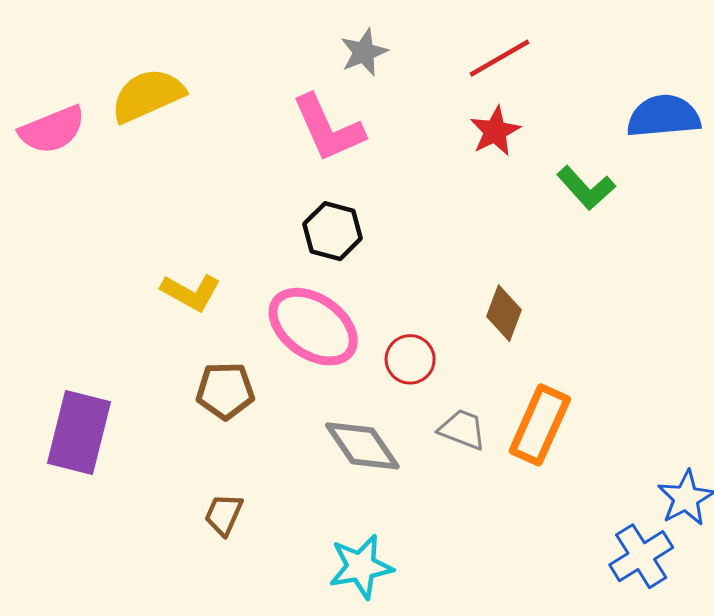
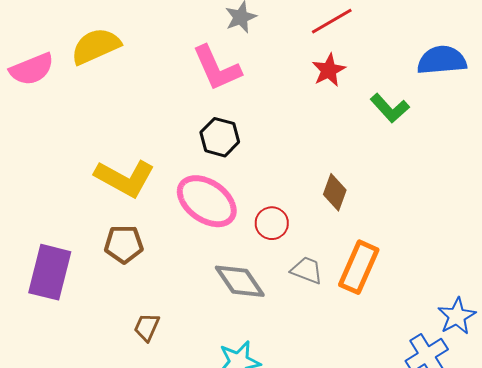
yellow L-shape: (191, 292) -> (125, 178), size x1.5
brown pentagon: (225, 391) -> (124, 244), moved

